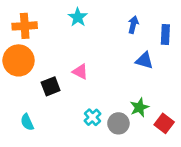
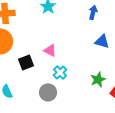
cyan cross: (93, 117) -> (60, 72), moved
gray circle: (118, 123) -> (48, 92), moved

